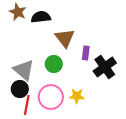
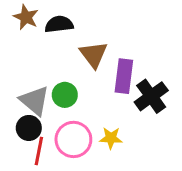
purple rectangle: (86, 53) -> (124, 76), size x1.6
green circle: (54, 64) -> (65, 95), moved

